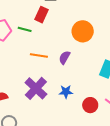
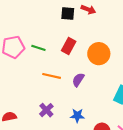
red rectangle: (41, 15) -> (69, 46), moved
purple cross: (36, 88) -> (46, 110), size x0.6

